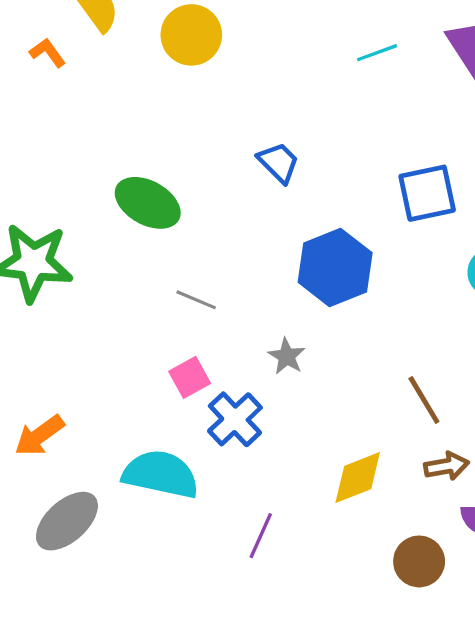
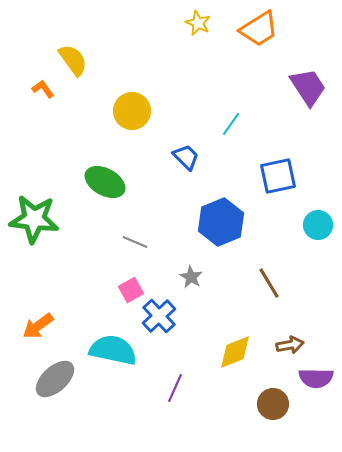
yellow circle: (191, 35) -> (132, 111), moved
cyan line: (377, 53) -> (231, 124), moved, turned -35
brown line: (424, 400) -> (269, 283), moved

